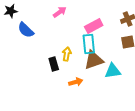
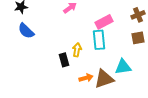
blue semicircle: (26, 30) -> (26, 31), moved
brown triangle: (94, 60) -> (104, 79), moved

